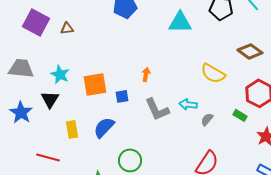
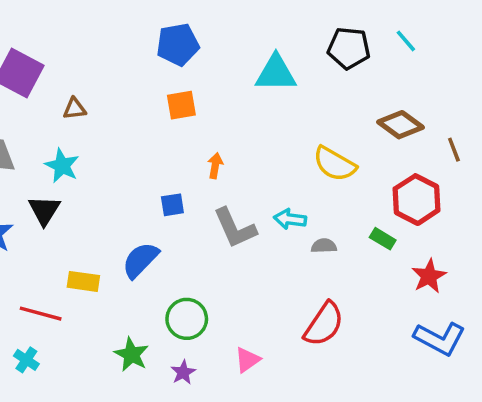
brown triangle: (67, 28) -> (74, 109), moved
orange square: (95, 84) -> (181, 105), moved, size x0.7
gray semicircle: (207, 119) -> (324, 246), turned 48
yellow rectangle: (72, 129) -> (83, 281), moved, turned -72

